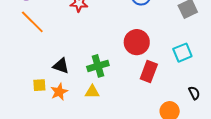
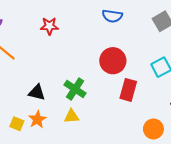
green cross: (98, 66) -> (75, 89), turned -35
yellow square: (39, 85) -> (17, 124), moved, turned 32

